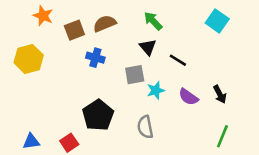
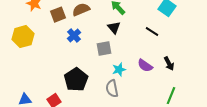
blue cross: (95, 58) -> (74, 36), turned 32
black line: (178, 60) -> (152, 32), moved
cyan star: (156, 90) -> (119, 70), moved

